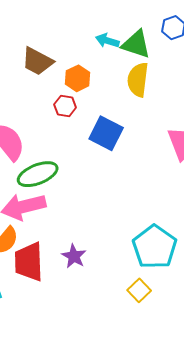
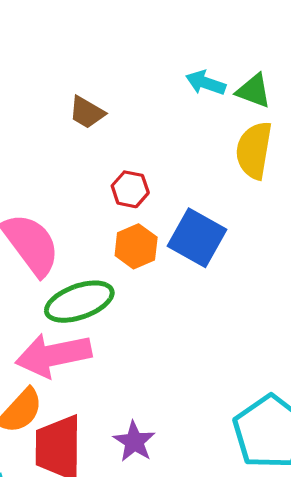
green triangle: (136, 44) -> (254, 91), size x0.7
brown trapezoid: (37, 61) -> (87, 112), size x0.7
orange hexagon: (78, 78) -> (136, 246), moved

